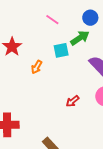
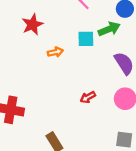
orange arrow: (37, 67) -> (55, 52), turned -144

